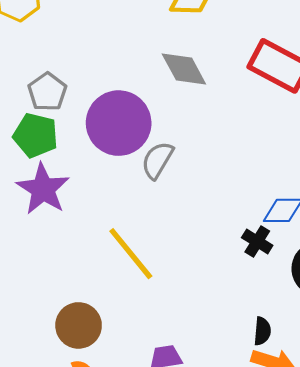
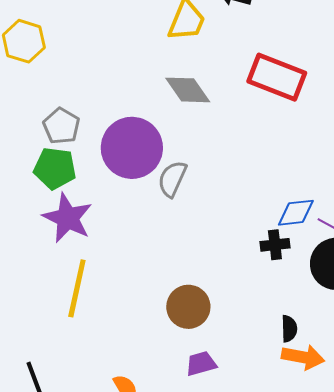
black cross: (257, 242) -> (275, 245), turned -32
yellow line: (131, 254) -> (77, 288), moved, turned 58
brown circle: (79, 325) -> (188, 307), moved

